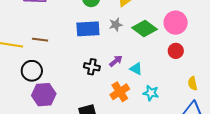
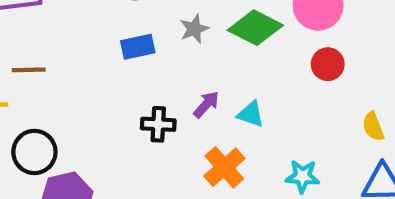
blue rectangle: (88, 29) -> (138, 47), size x0.7
brown line: (40, 40) -> (29, 70), moved
cyan star: (151, 93) -> (302, 176), moved

